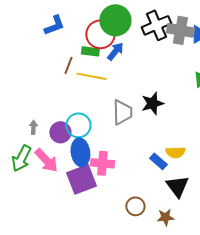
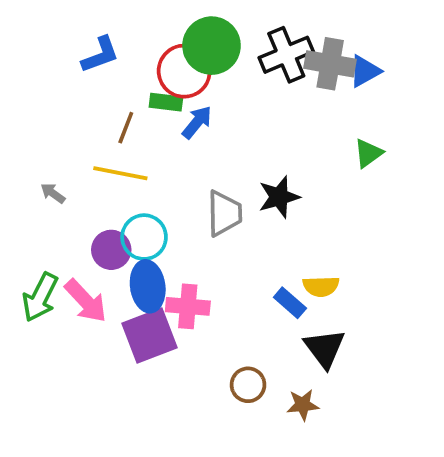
blue arrow: (115, 51) -> (197, 122), moved
yellow line: (91, 76) -> (120, 173), moved
gray arrow: (33, 127) -> (53, 193), moved, turned -56

